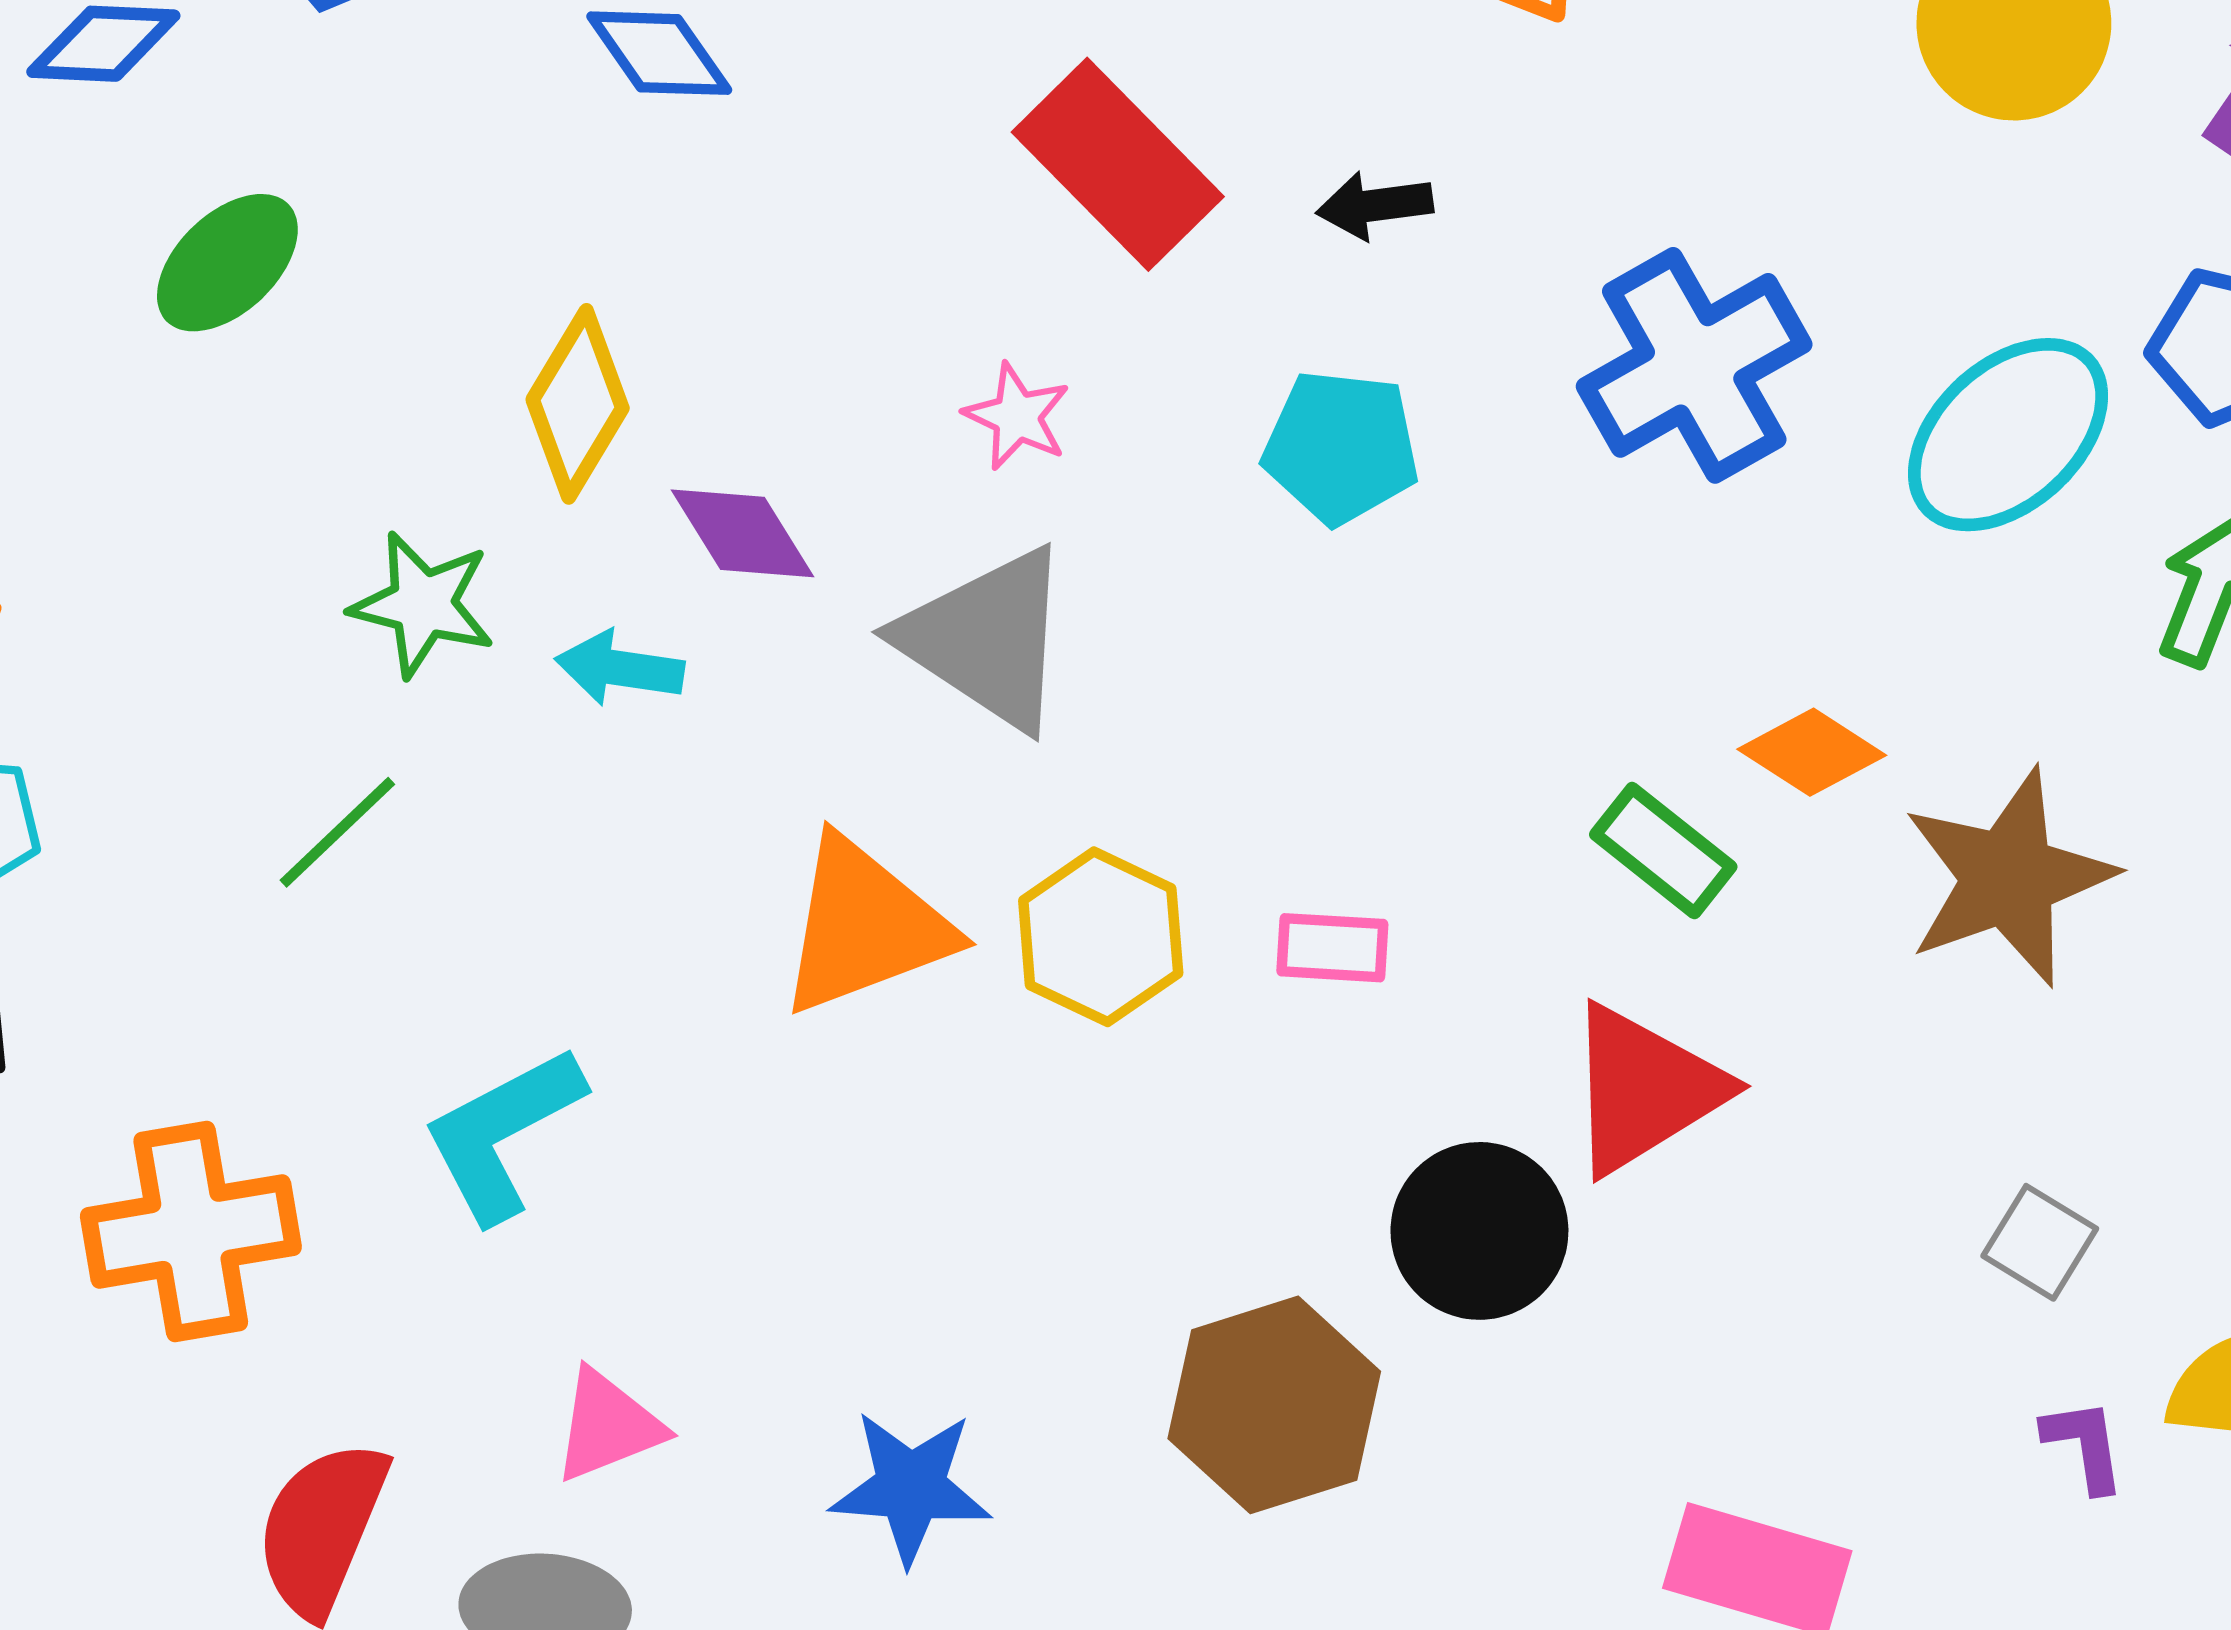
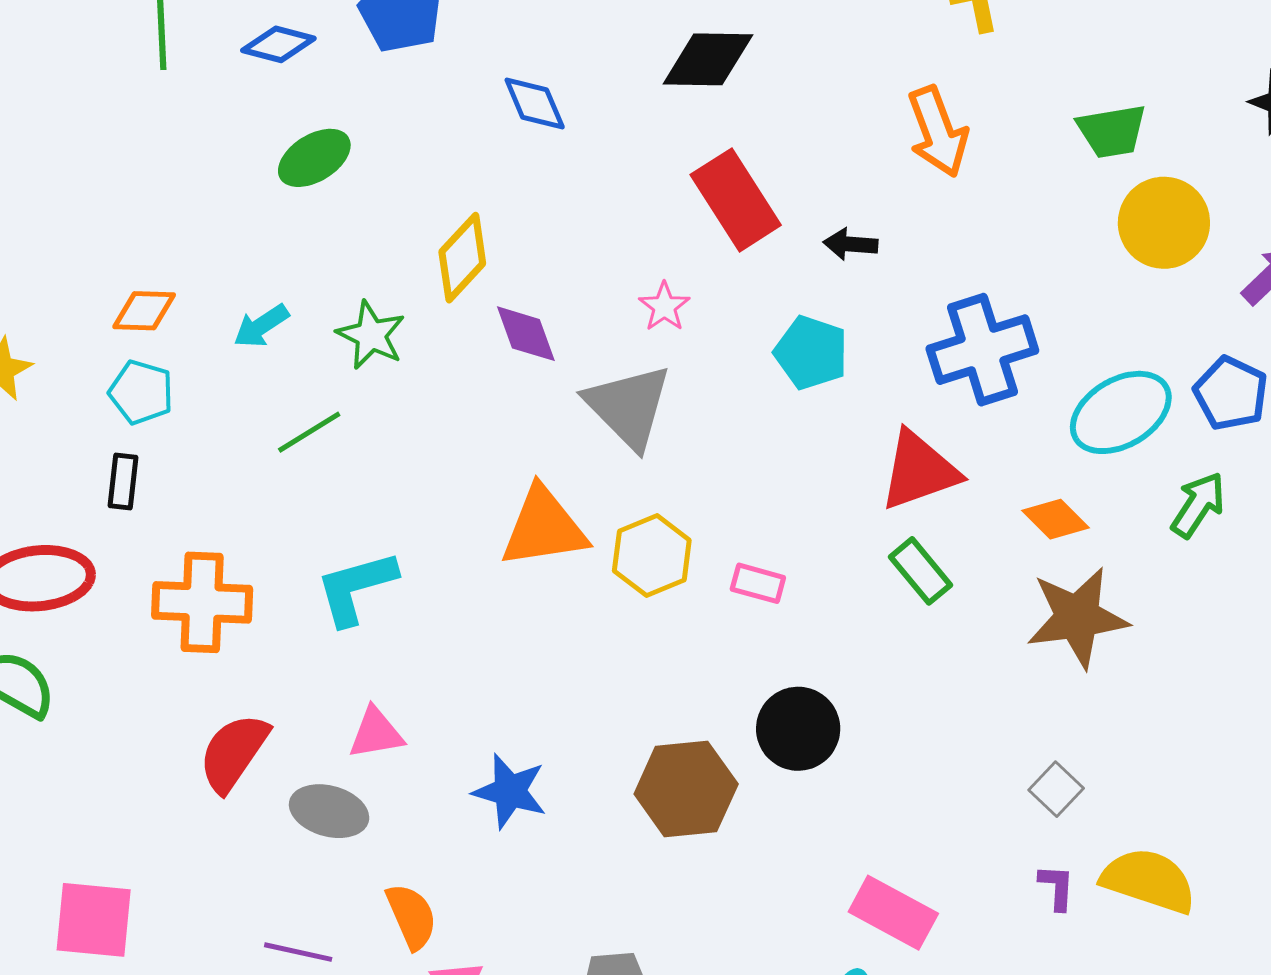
cyan arrow: (620, 668) -> (261, 326), moved, turned -54
orange diamond: (1812, 752) -> (1055, 519), moved
red triangle: (1644, 1089) -> (919, 471), moved

